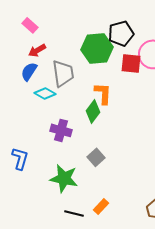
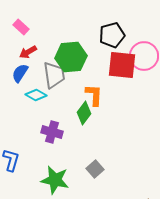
green hexagon: (97, 48) -> (71, 57), moved
red square: (131, 63) -> (122, 65), size x1.4
gray square: (96, 157) -> (95, 169), moved

